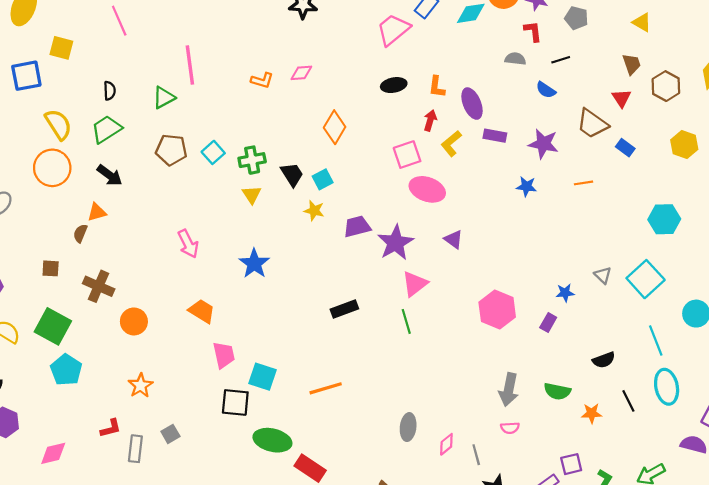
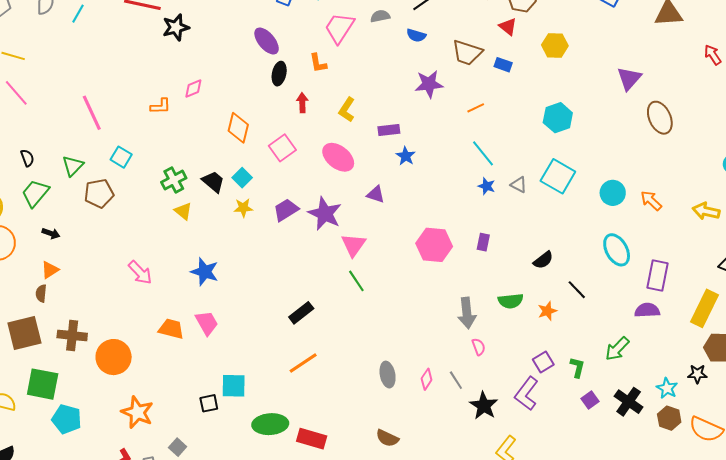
pink trapezoid: (393, 30) -> (339, 28), moved
black ellipse: (394, 85) -> (279, 74), turned -50
green triangle: (164, 98) -> (73, 166), moved
red triangle: (622, 98) -> (508, 27), moved
purple ellipse: (472, 104) -> (267, 41), moved
red arrow: (430, 120) -> (302, 103), moved
purple rectangle: (495, 136) -> (389, 130), moved
cyan square: (213, 152) -> (121, 157), moved
pink square: (407, 155) -> (282, 148), moved
black arrow: (110, 175) -> (51, 233), size x0.7
blue star: (526, 186) -> (406, 156), moved, turned -30
pink ellipse: (427, 189) -> (338, 157), turned 36
brown square: (51, 268) -> (24, 333), size x2.0
blue star: (565, 293) -> (487, 186), moved, turned -30
black rectangle: (344, 309) -> (301, 313), moved
orange circle: (134, 321) -> (114, 357), size x1.4
cyan line: (656, 340) -> (483, 153), moved
pink trapezoid: (224, 355) -> (207, 323), moved
cyan square: (262, 377) -> (234, 386), moved
orange star: (141, 386) -> (137, 412), size x1.4
cyan ellipse: (667, 387) -> (617, 250), moved
black square: (235, 402) -> (209, 403), moved, size x0.7
pink semicircle: (510, 428) -> (479, 347), turned -90

